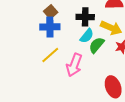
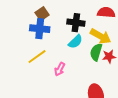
green semicircle: (97, 45) -> (96, 52), moved, turned -30
pink arrow: (74, 65) -> (60, 69), size x0.6

